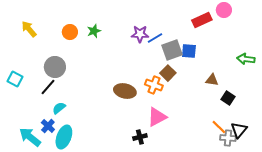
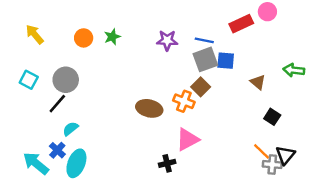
blue line: (155, 38) -> (204, 40), moved, turned 42
cyan square: (15, 79) -> (29, 80), moved
brown triangle: (212, 80) -> (258, 82), moved, turned 32

